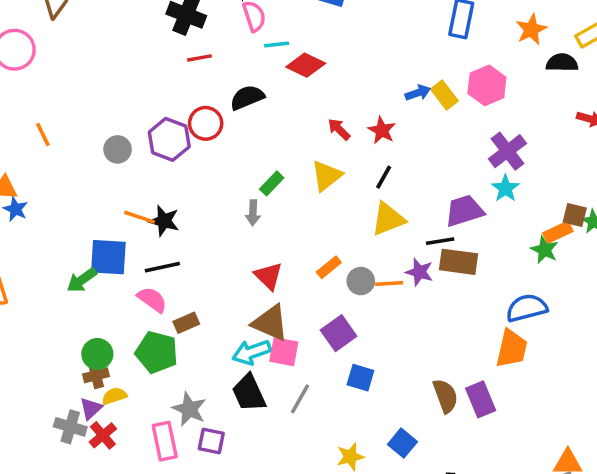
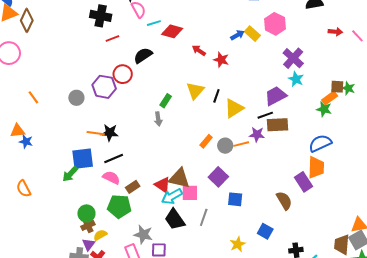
red arrow: (339, 129) -> (199, 50), moved
black line: (384, 177) -> (216, 96), moved
red triangle: (268, 276) -> (163, 185), moved
purple rectangle: (481, 399) -> (304, 182), moved

